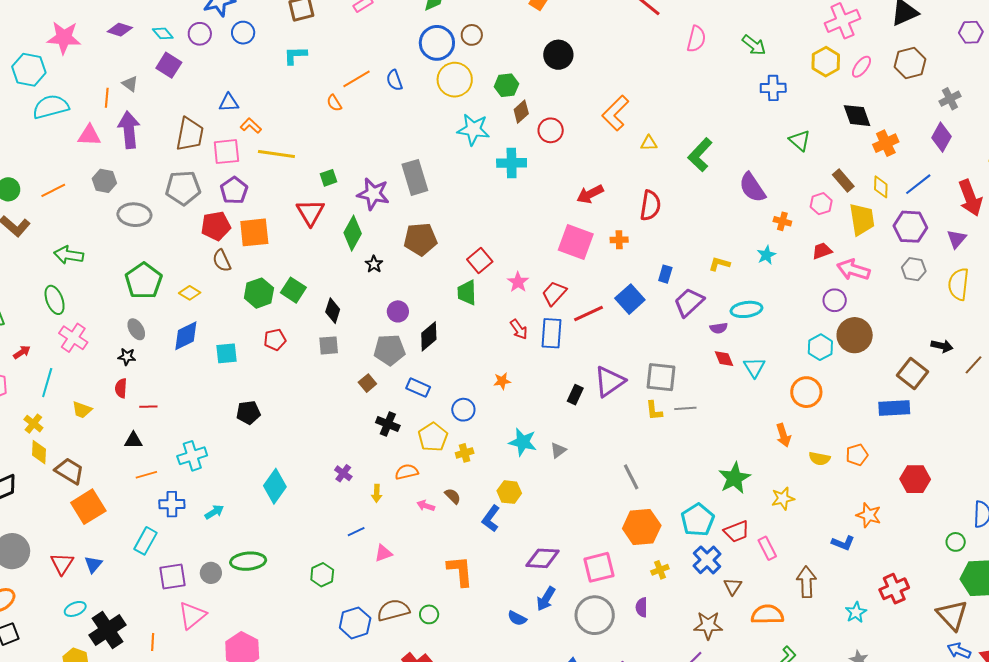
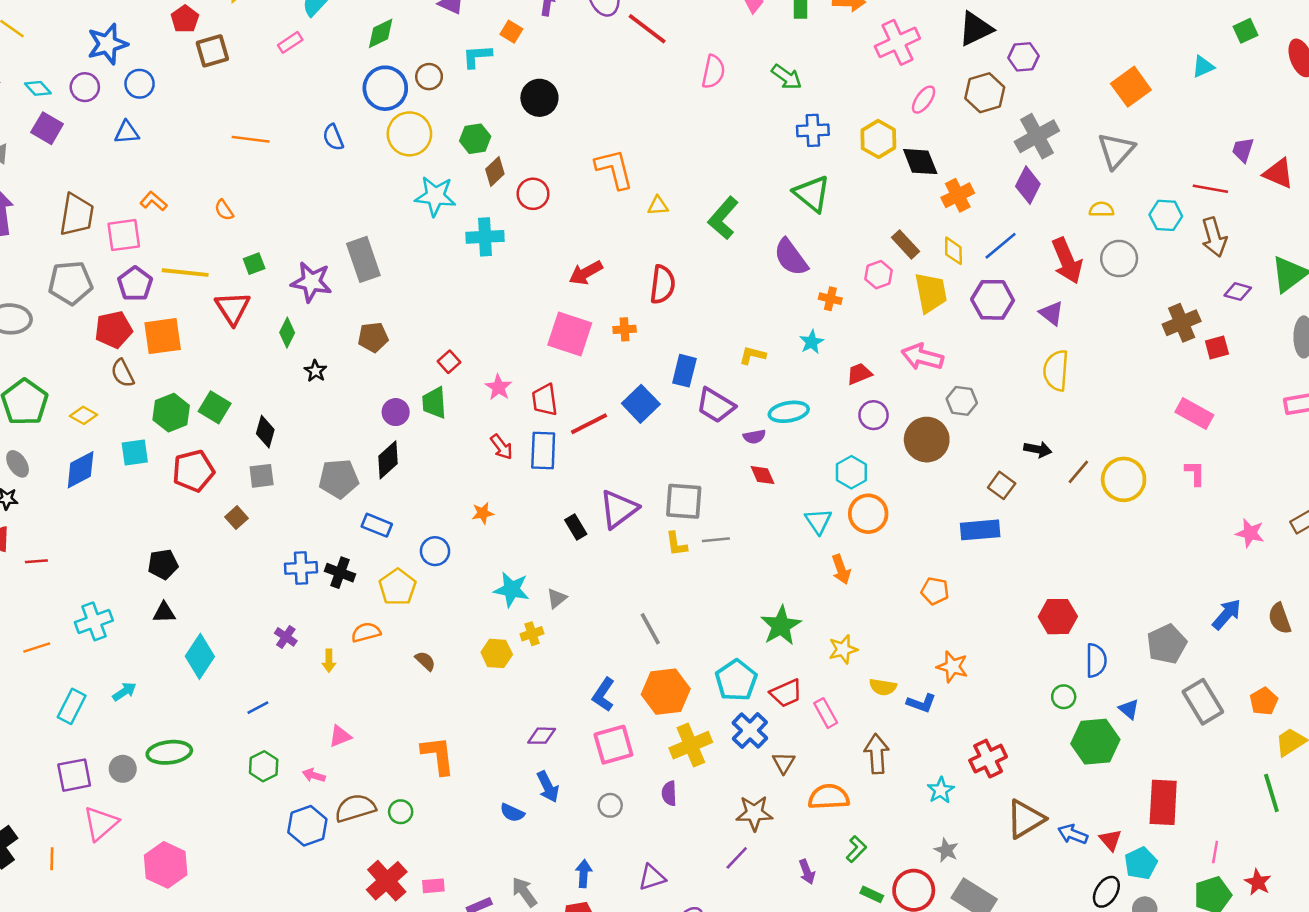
purple hexagon: (971, 32) -> (1024, 57), moved
cyan L-shape: (295, 55) -> (477, 56), moved
yellow hexagon: (826, 62) -> (878, 139), moved
orange line: (356, 79) -> (251, 139), moved, turned 40
gray cross: (950, 99) -> (1037, 136), size x1.6
blue triangle: (229, 103) -> (127, 133), moved
orange semicircle: (334, 103) -> (224, 210), moved
orange L-shape: (615, 113) -> (614, 169), turned 123
green triangle: (800, 141) -> (812, 194), moved, size x1.4
yellow line: (276, 154) -> (185, 273), moved
green diamond: (353, 233) -> (287, 333), size x0.7
brown pentagon: (420, 239) -> (373, 337), size x0.7
purple triangle: (957, 239) -> (1051, 313), turned -30
red trapezoid: (822, 251) -> (859, 374), moved
red square: (480, 261) -> (449, 362), size x0.7
gray hexagon: (914, 269) -> (962, 401), moved
blue rectangle: (665, 274) -> (684, 371), size x1.4
red trapezoid: (554, 293) -> (545, 400), turned -48
purple circle: (835, 300) -> (873, 415), moved
purple trapezoid: (689, 302) -> (716, 405), turned -104
purple circle: (398, 311) -> (396, 412), moved
red pentagon: (275, 340) -> (193, 471), size x1.5
cyan hexagon: (820, 347) -> (851, 472), moved
cyan square: (226, 353) -> (135, 452), moved
cyan triangle: (754, 367) -> (818, 521), moved
brown square: (912, 373) -> (1002, 485), size x0.7
brown square: (367, 383) -> (237, 518), moved
black rectangle: (575, 395) -> (576, 527), turned -54
black triangle: (133, 440) -> (164, 613), moved
yellow cross: (465, 453) -> (532, 634), moved
orange pentagon: (857, 455) -> (935, 591), turned 30
yellow semicircle: (819, 459) -> (883, 687), moved
red hexagon: (915, 479) -> (1058, 617), moved
blue cross: (172, 504) -> (301, 568), moved
pink arrow: (426, 506) -> (314, 775), moved
blue L-shape: (491, 519) -> (603, 695), moved
blue line: (356, 532) -> (258, 708), moved
cyan rectangle: (145, 541) -> (72, 706), moved
purple diamond: (543, 558) -> (542, 736), size x0.7
yellow cross: (660, 570) -> (691, 745), size x1.8
blue arrow: (546, 599) -> (548, 787), turned -55
gray circle: (595, 615) -> (610, 805), size x0.5
brown triangle: (952, 615) -> (1025, 819), moved, turned 44

